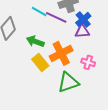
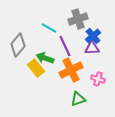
purple line: (56, 17) -> (65, 46), moved, turned 40
yellow rectangle: (40, 62) -> (36, 68), moved
green triangle: (68, 82) -> (78, 99), size x0.7

